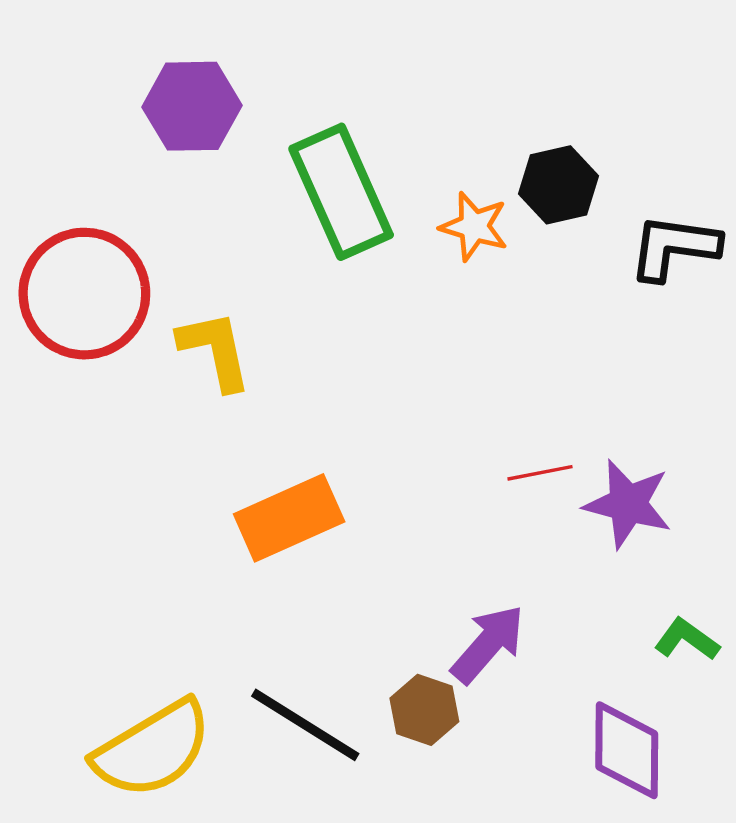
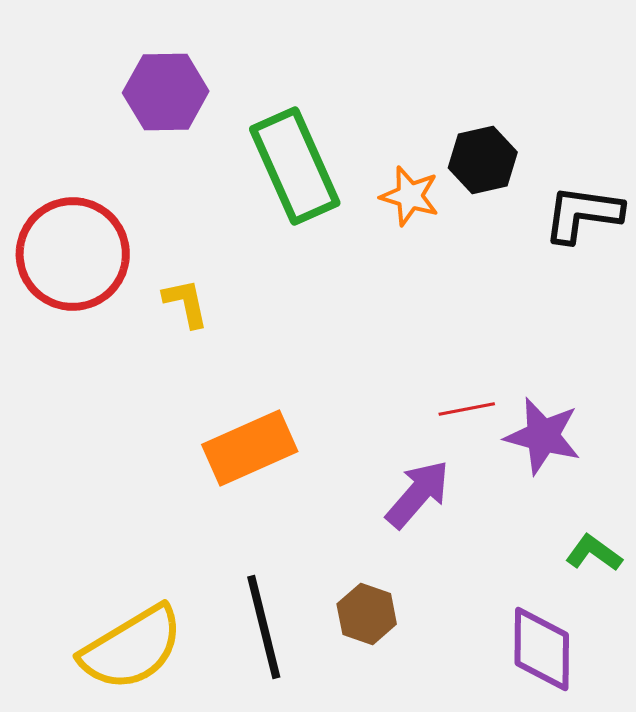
yellow L-shape: (215, 350) -> (186, 303), size x0.7
purple arrow: (488, 644) -> (418, 494), moved
black line: (305, 725) -> (264, 627), turned 44

